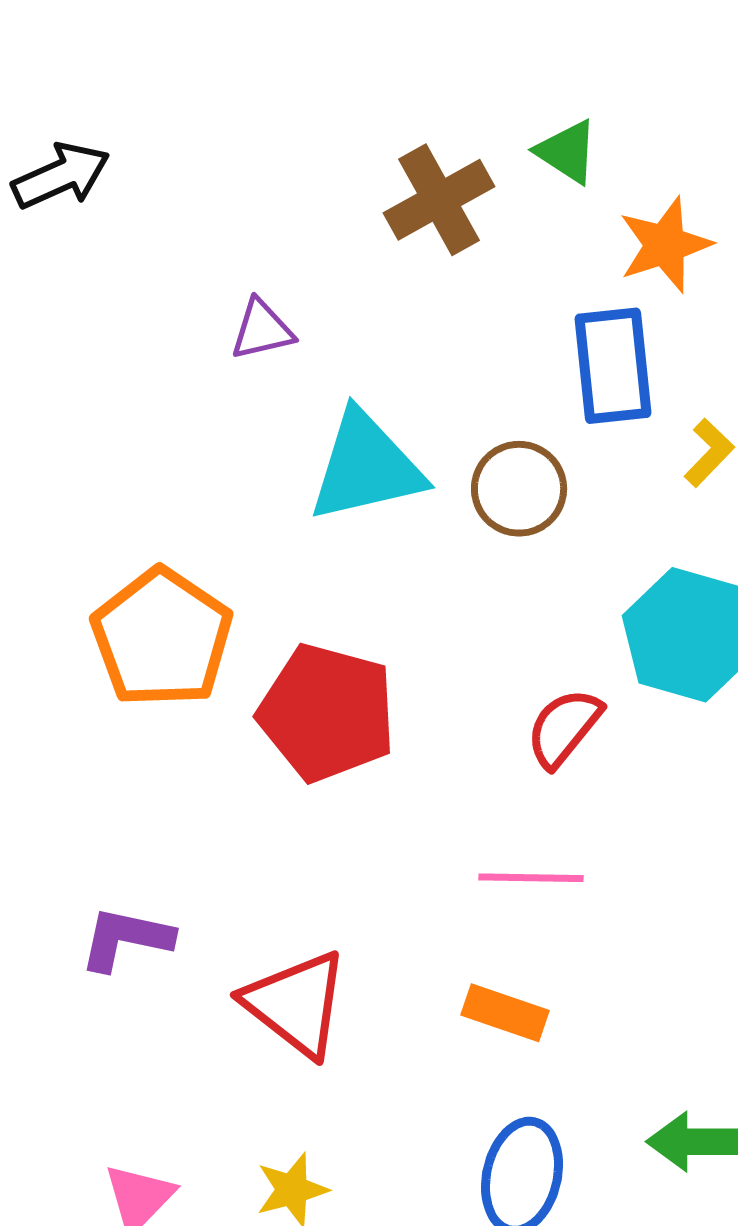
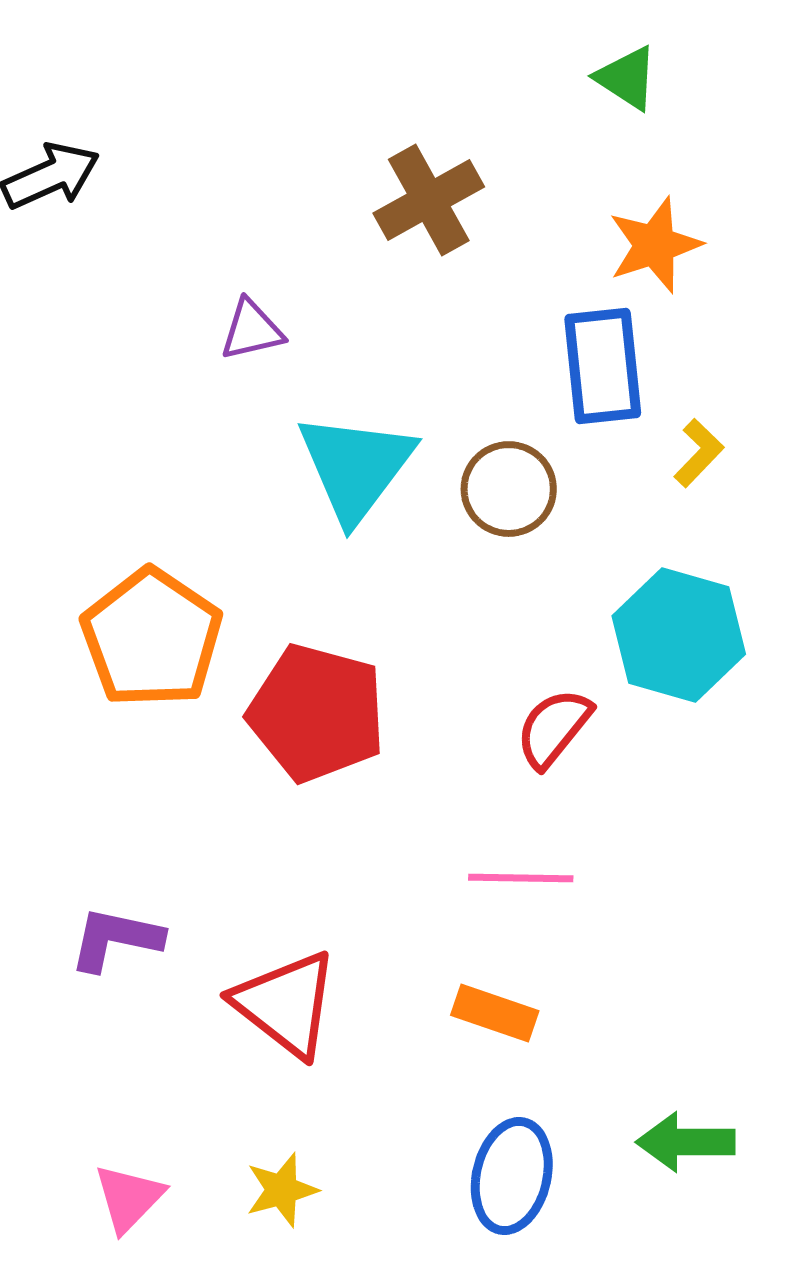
green triangle: (567, 152) -> (627, 78), moved
cyan triangle: (366, 467) -> (356, 467), turned -40

